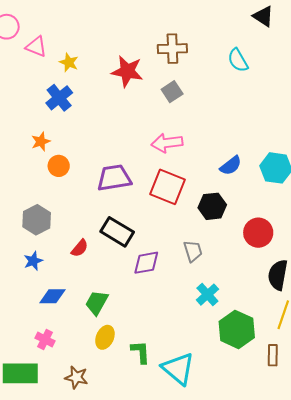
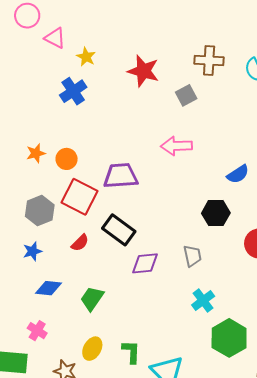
brown cross: (172, 49) -> (209, 60), moved
orange star: (41, 142) -> (36, 153), moved
red square: (167, 187) -> (79, 197), moved
yellow ellipse: (105, 337) -> (92, 349), moved

